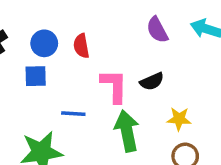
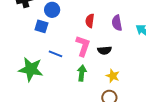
red semicircle: (81, 46) -> (90, 21), moved
green arrow: (127, 131) -> (82, 73), size x0.7

